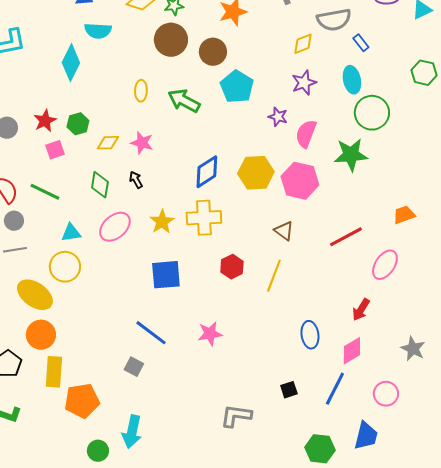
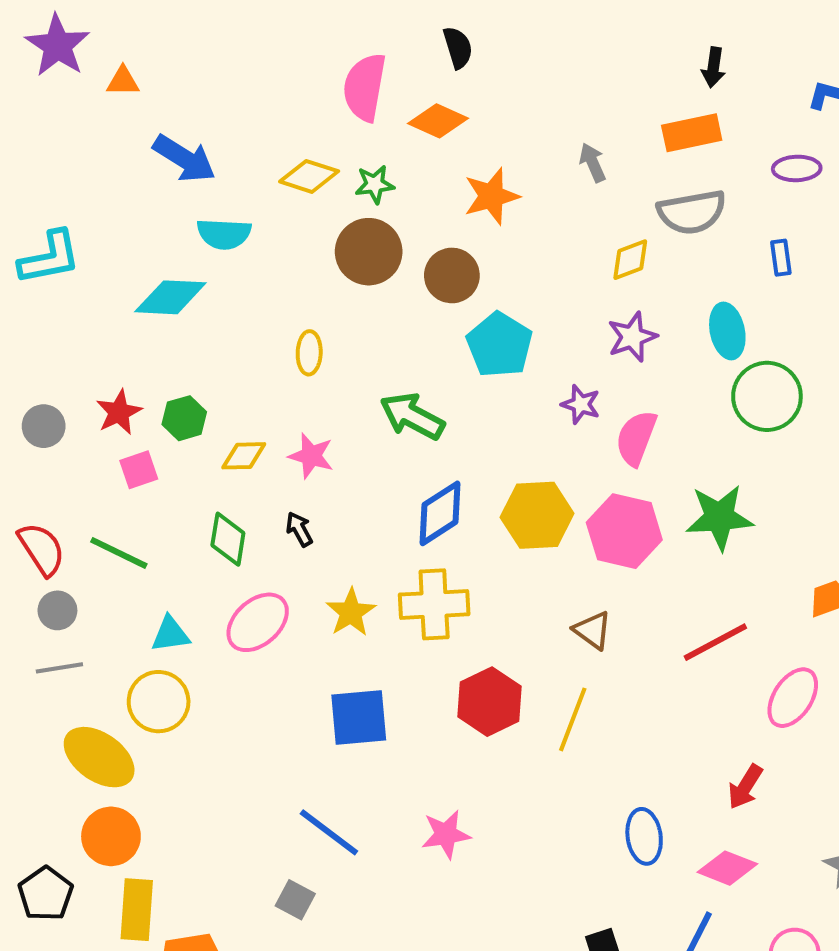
blue rectangle: (361, 43) -> (781, 258), moved, turned 30
cyan diamond: (71, 63) -> (170, 297), turned 66
green arrow: (184, 101) -> (412, 416), moved
green star: (351, 155) -> (719, 517), moved
red hexagon: (232, 267) -> (490, 702), size x1.4
pink diamond: (352, 351) -> (727, 868), turned 52

